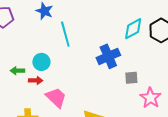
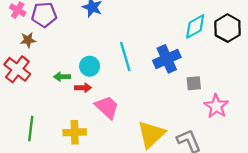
cyan line: (65, 34) -> (125, 56), moved

